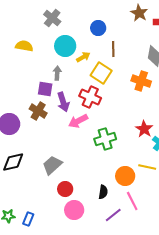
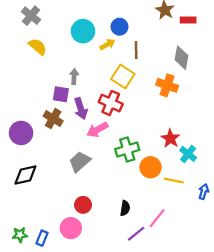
gray cross: (52, 18) -> (31, 16), moved
yellow semicircle: (24, 46) -> (38, 47), turned 30
cyan circle: (65, 46) -> (83, 31), moved
yellow arrow: (83, 57) -> (107, 44), moved
gray trapezoid: (52, 165) -> (80, 162), moved
orange circle: (125, 176) -> (151, 167), moved
pink line: (132, 201) -> (157, 218), turned 66
pink circle: (74, 210) -> (71, 228), moved

